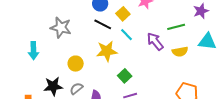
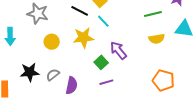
purple arrow: (155, 41) -> (118, 50), moved
yellow circle: (76, 64) -> (52, 42), moved

